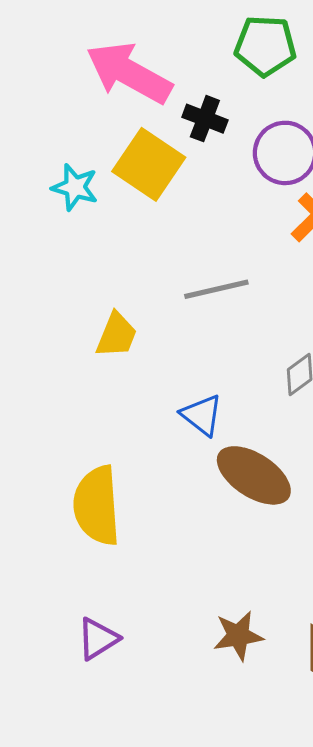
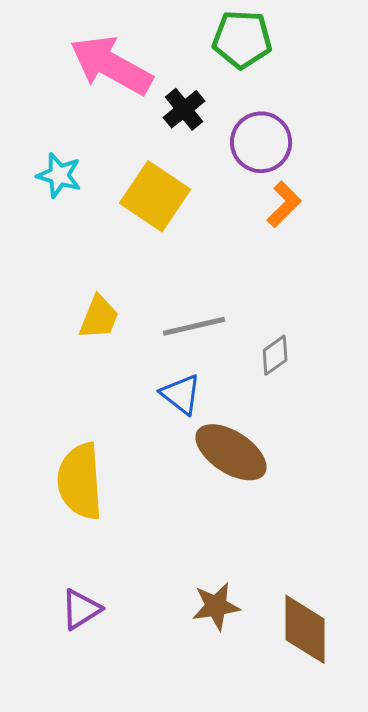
black cross: (205, 119) -> (184, 109), turned 30
yellow square: (149, 164) -> (155, 196), moved
gray line: (216, 289) -> (194, 326), moved

